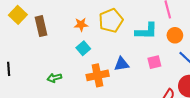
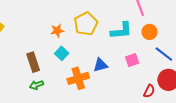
brown rectangle: (41, 26) -> (33, 62), moved

